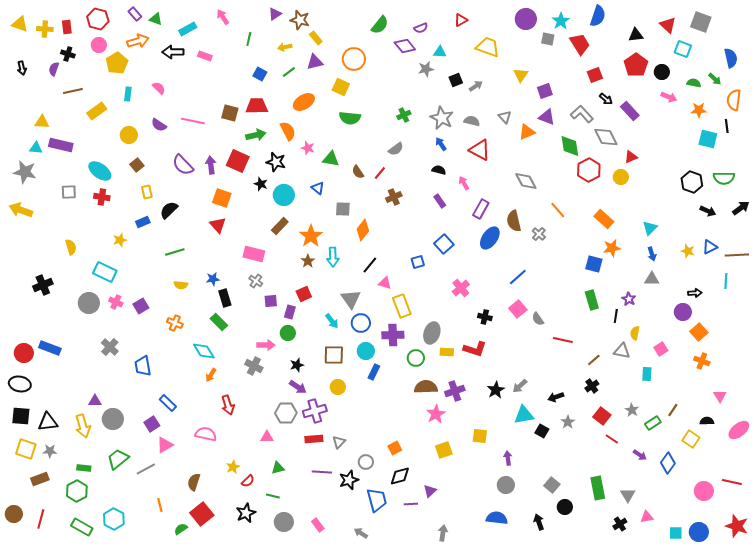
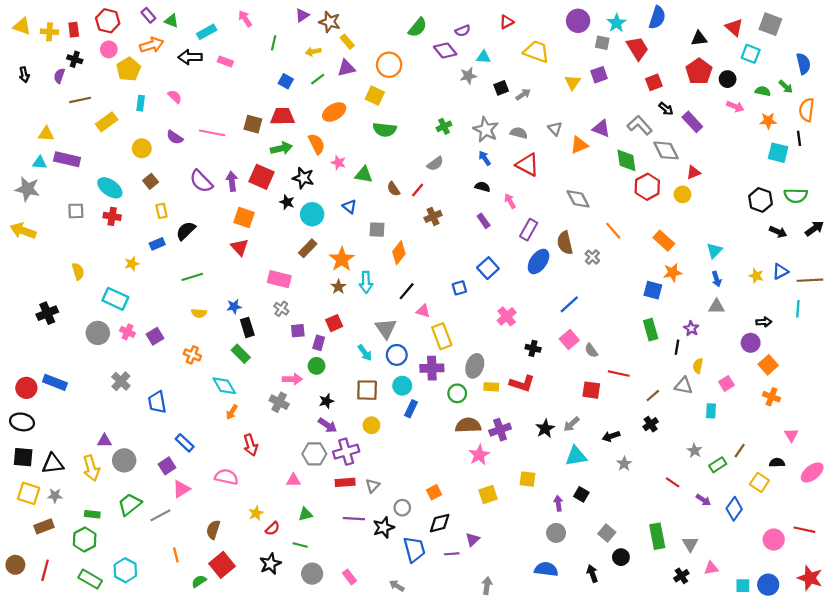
purple square: (545, 91) -> (599, 75), moved
red square: (602, 416) -> (591, 390), moved, turned -30
black square: (542, 431) -> (581, 494), moved

